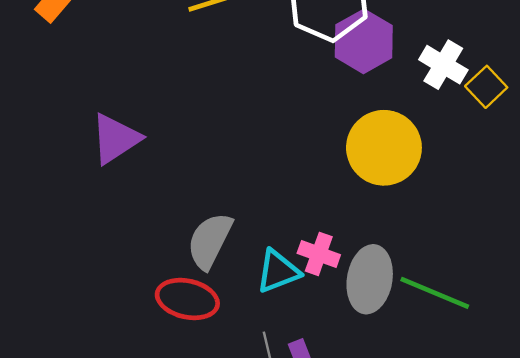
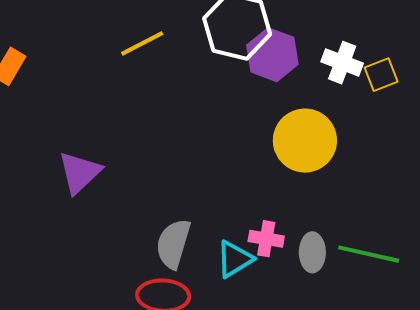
yellow square: (486, 87) -> (381, 75), turned 32
gray ellipse: (370, 279) -> (312, 252), size x0.7

